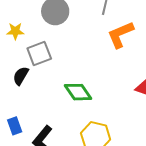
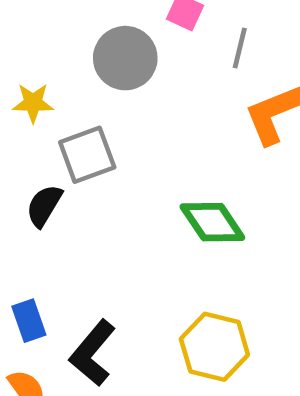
green diamond: (78, 92) -> (212, 222), moved

